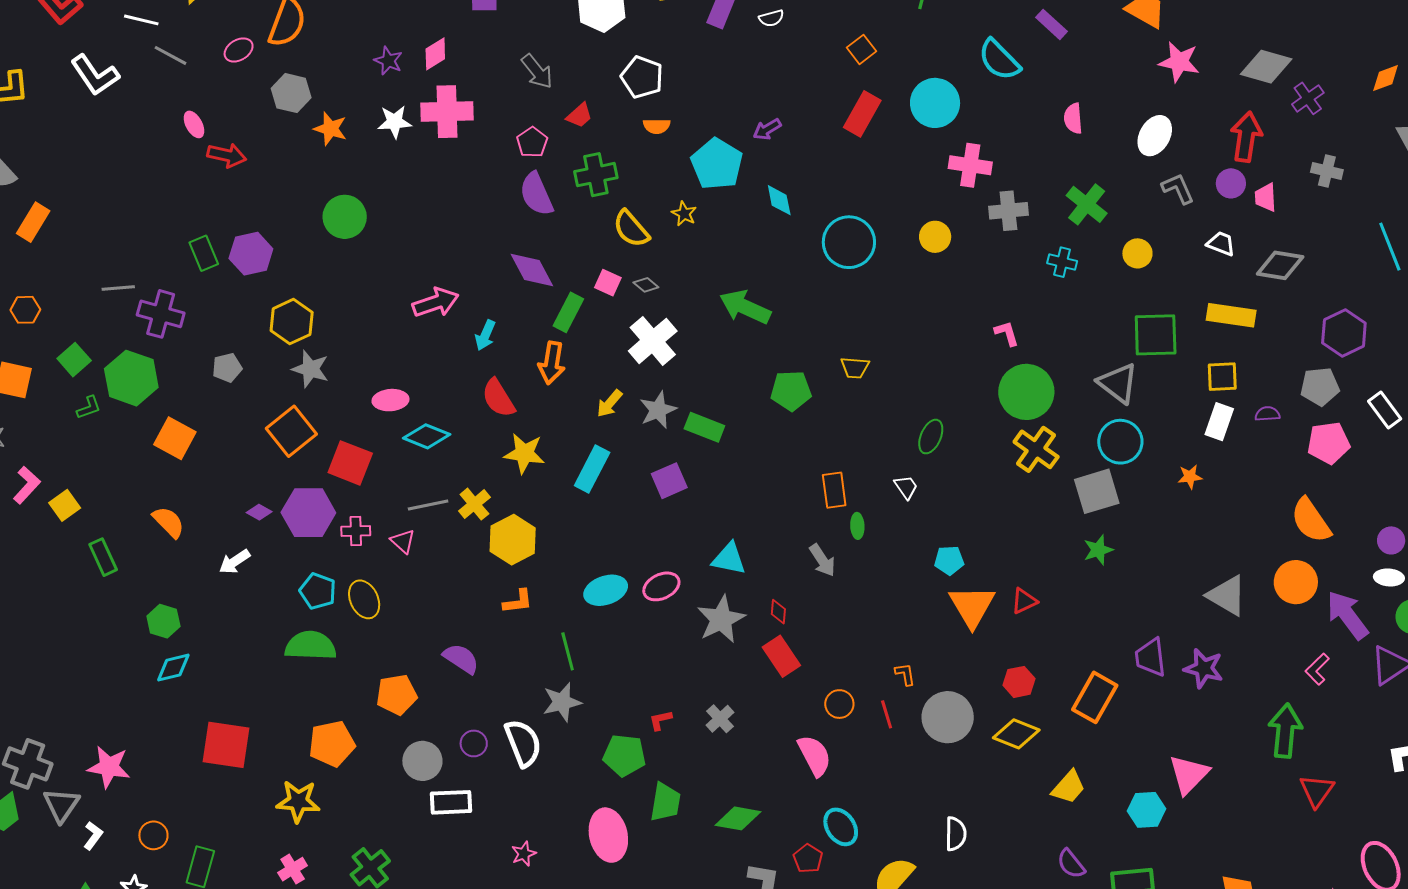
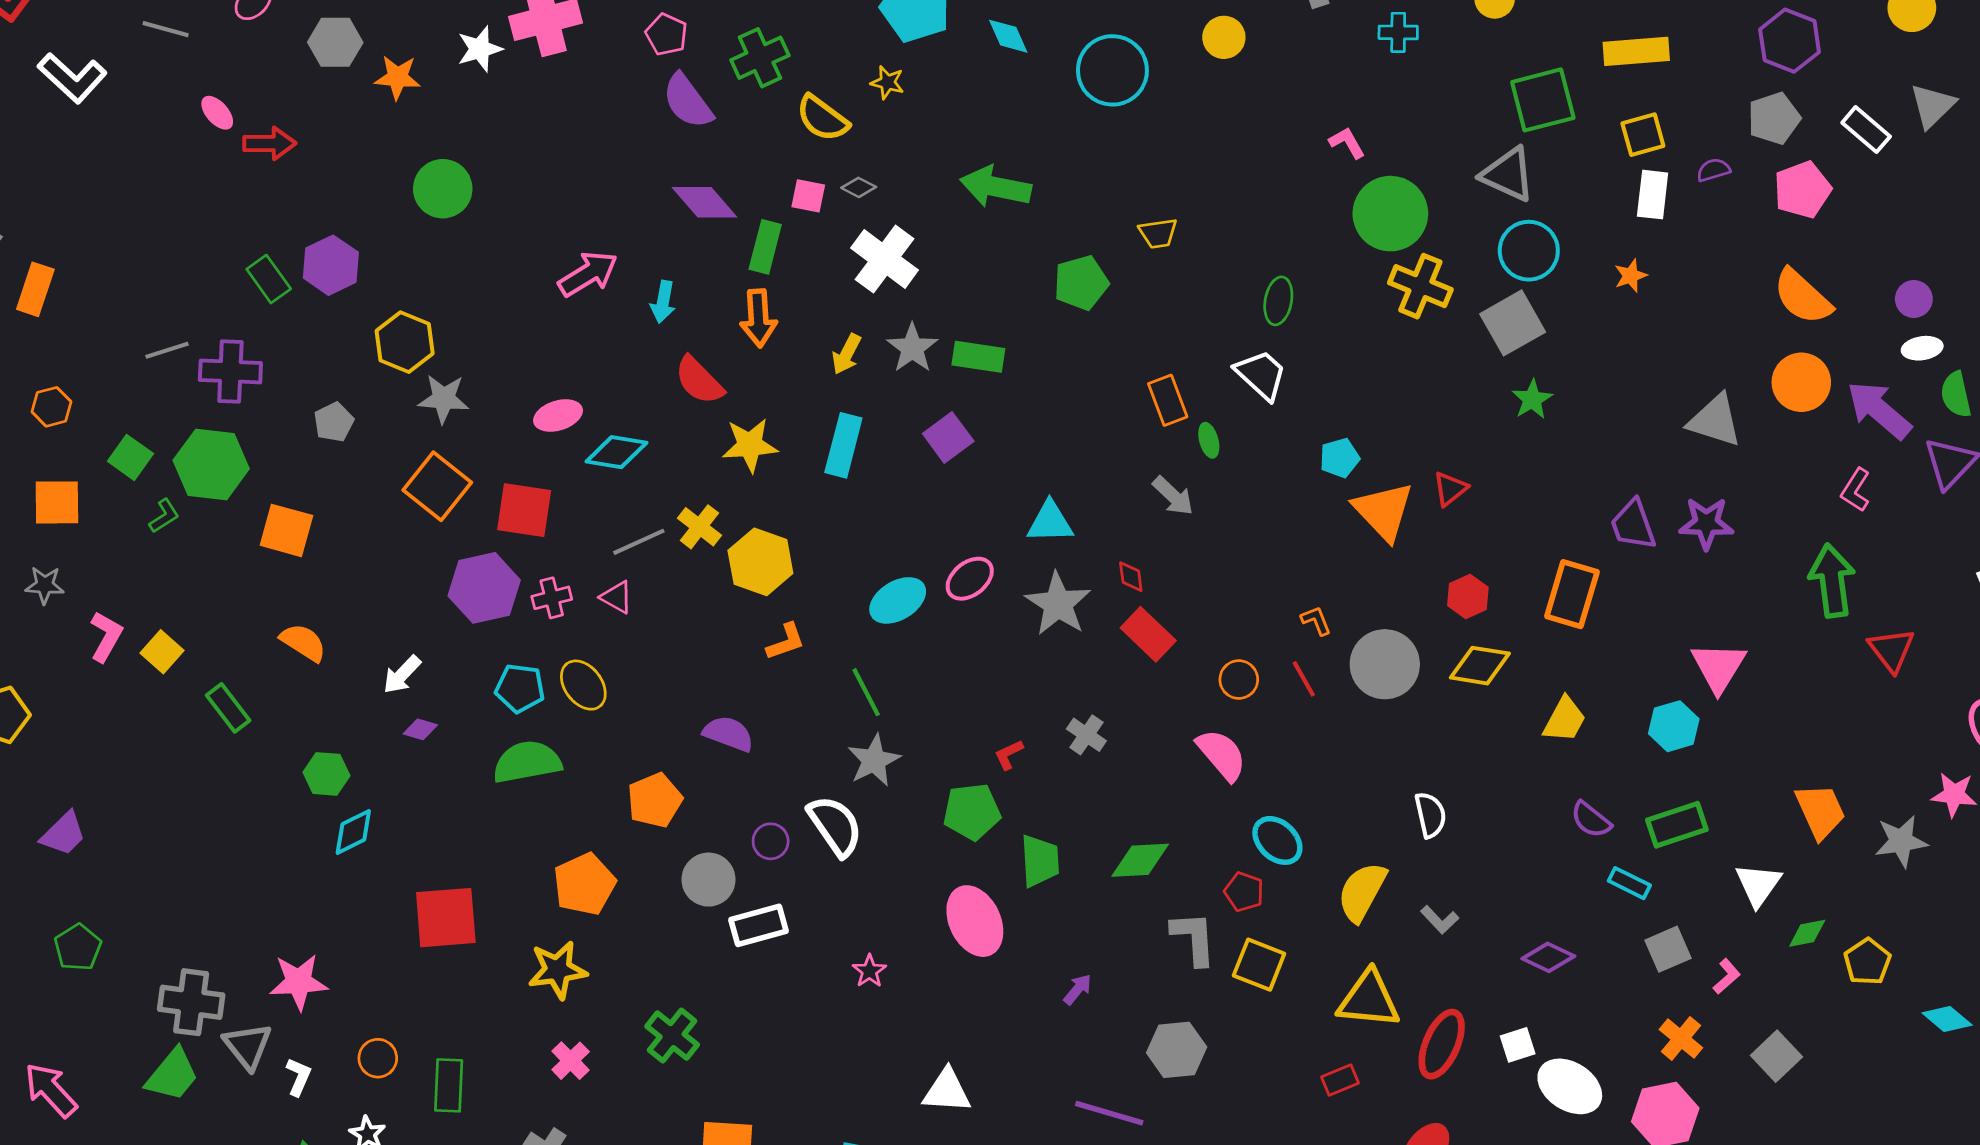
white trapezoid: (906, 487) -> (1261, 375), size x1.6
purple diamond: (259, 512) -> (420, 729), moved

